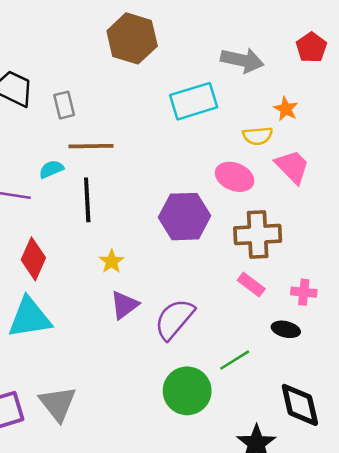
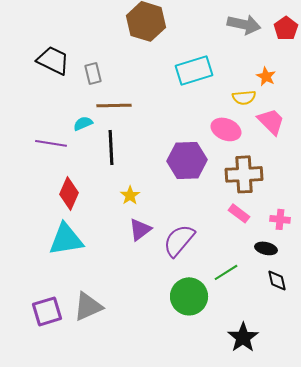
gray arrow: (242, 60) -> (244, 24), moved
gray triangle: (58, 404) -> (88, 306), turned 44
black diamond: (300, 405) -> (277, 280), moved, size x0.6

